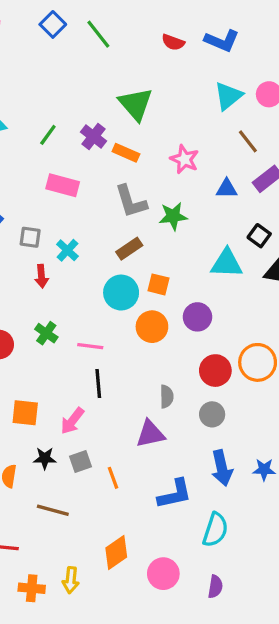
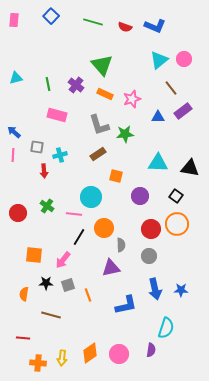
green line: (98, 34) -> (93, 22), moved, turned -36
green line: (48, 135) -> (48, 84), turned -48
orange rectangle: (126, 153) -> (105, 94), moved
pink star: (184, 159) -> (132, 99), turned 30
black square: (259, 236) -> (176, 196), moved
cyan cross: (67, 250) -> (60, 155), turned 32
cyan circle: (121, 293) -> (91, 197), moved
orange circle: (152, 327) -> (104, 228), moved
black line: (98, 384) -> (79, 237), turned 36
cyan semicircle: (215, 530) -> (166, 328), moved
orange diamond: (116, 553) -> (90, 353), moved
purple semicircle: (215, 587) -> (151, 350), moved

